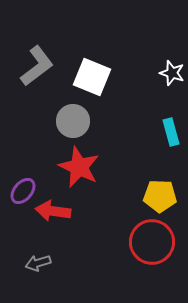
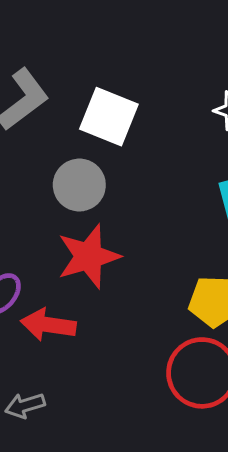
red star: (79, 167) -> (89, 256), turned 30

